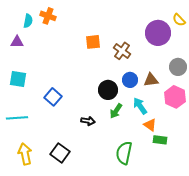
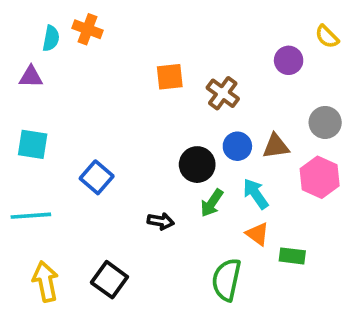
purple circle: (158, 33) -> (289, 60), size x0.6
orange triangle: (150, 125) -> (257, 234), moved

